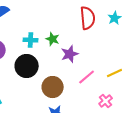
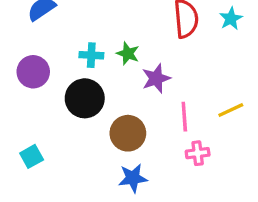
pink line: (87, 77) -> (184, 117), turned -54
pink cross: (106, 101) -> (198, 153), moved, turned 32

